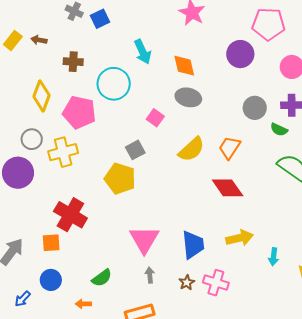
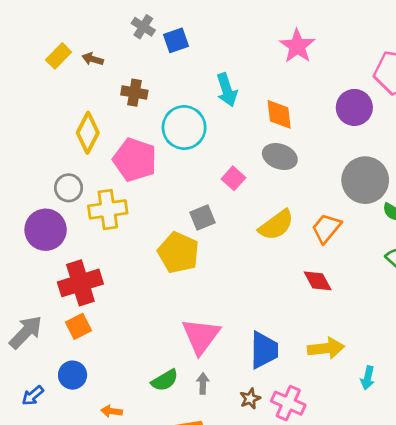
gray circle: (255, 108) -> (365, 180), size x1.5
red diamond: (228, 188) -> (318, 281), size x0.7
red cross: (70, 215) -> (80, 283), moved, turned 36
orange square: (51, 243) -> (78, 326), turned -30
green semicircle: (102, 278) -> (165, 380), moved

